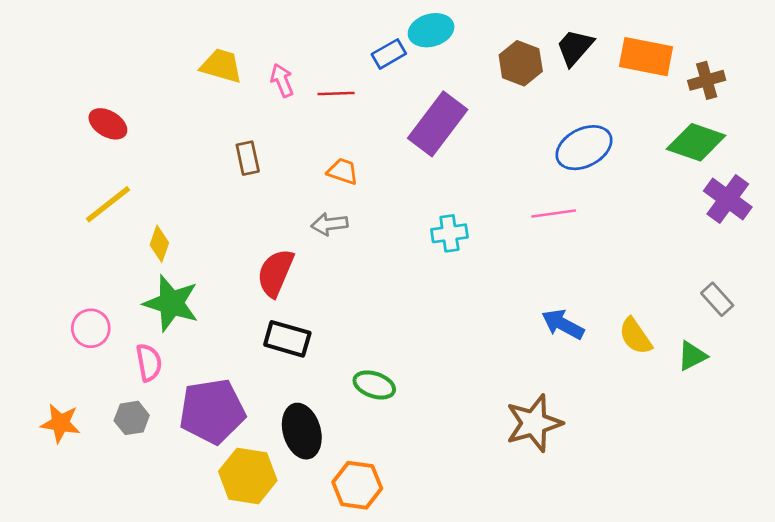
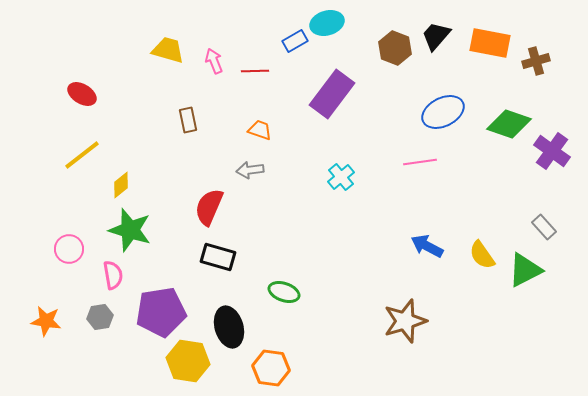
green diamond: (696, 142) -> (509, 124), moved
cyan cross: (449, 233) -> (341, 177), turned -32
yellow diamond: (159, 244) -> (121, 185), turned 32
green triangle: (692, 356) -> (525, 270), size x1.5

